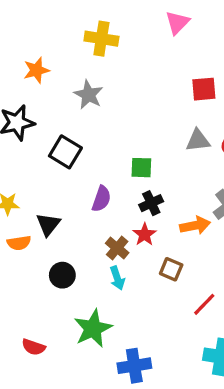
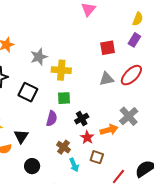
yellow cross: (101, 39) -> (61, 70), moved
gray star: (88, 95) -> (39, 57), turned 30
green square: (141, 168) -> (64, 98), moved
red star: (145, 234) -> (87, 137), moved
cyan arrow: (117, 278) -> (74, 165), moved

